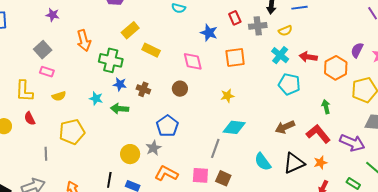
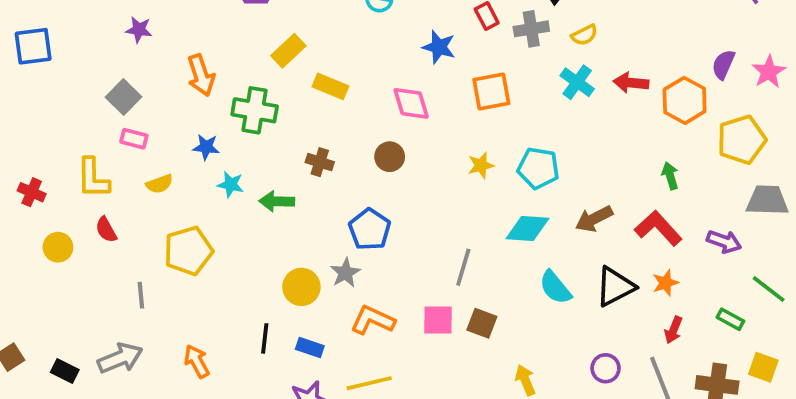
blue star: (120, 84) -> (206, 147), moved
cyan pentagon: (289, 84) -> (538, 168), moved
cyan diamond: (234, 127) -> (527, 228), moved
purple arrow: (352, 143) -> (724, 242), size x0.7

